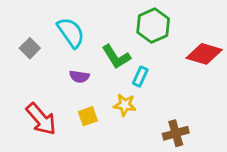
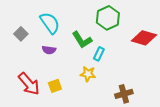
purple semicircle: (79, 77) -> (49, 50), moved
yellow square: (88, 116) -> (55, 86), moved

